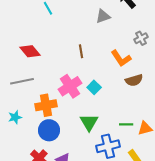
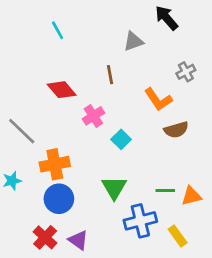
red diamond: (30, 51) -> (62, 90), moved
brown line: (81, 51) -> (110, 75), moved
gray line: (22, 81) -> (22, 131), turned 55
pink cross: (70, 86) -> (93, 116), moved, size x0.7

